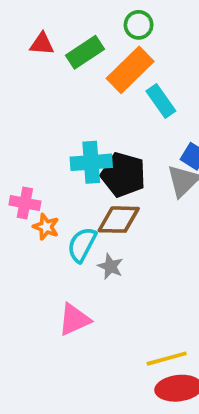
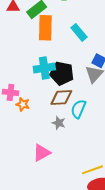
orange rectangle: (130, 70) -> (45, 28), moved, turned -40
cyan semicircle: (82, 245) -> (78, 109), moved

